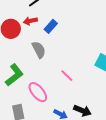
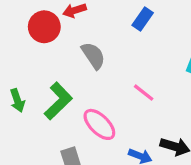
blue rectangle: (51, 26) -> (143, 19), moved

